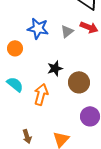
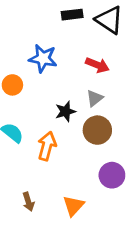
red arrow: (89, 27) -> (97, 65), moved
gray triangle: (67, 31) -> (95, 98), moved

